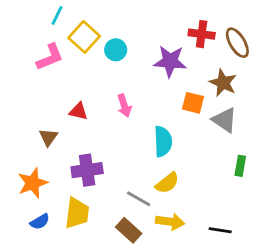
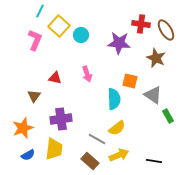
pink L-shape: (50, 57) -> (35, 40), turned -45
orange square: (193, 103) -> (130, 81), moved
gray triangle: (224, 120) -> (153, 95), moved
green rectangle: (240, 166) -> (168, 116), turned -40
yellow arrow: (170, 222) -> (119, 155), turned -30

